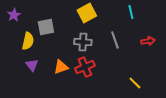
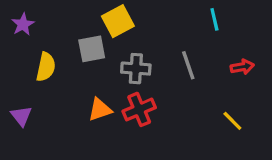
yellow square: (87, 13) -> (118, 21), moved
gray square: (46, 27) -> (92, 49), moved
purple triangle: (32, 65) -> (21, 116), moved
yellow line: (135, 83) -> (232, 121), moved

